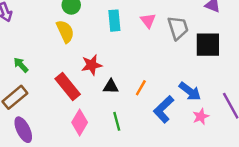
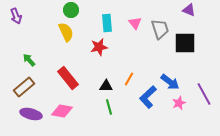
red star: (92, 65) -> (99, 47), moved
black triangle: (111, 87) -> (106, 86), moved
pink diamond: (80, 122) -> (62, 111), moved, turned 70
purple ellipse: (23, 130) -> (31, 114), turned -50

